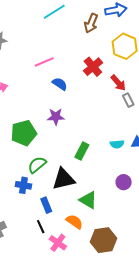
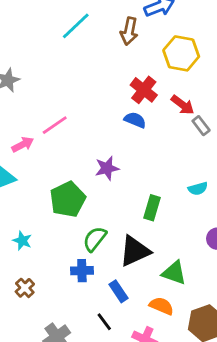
pink line: (44, 62) -> (55, 125), moved
blue semicircle: (60, 84) -> (135, 120), moved
black line: (41, 227) -> (104, 322), moved

